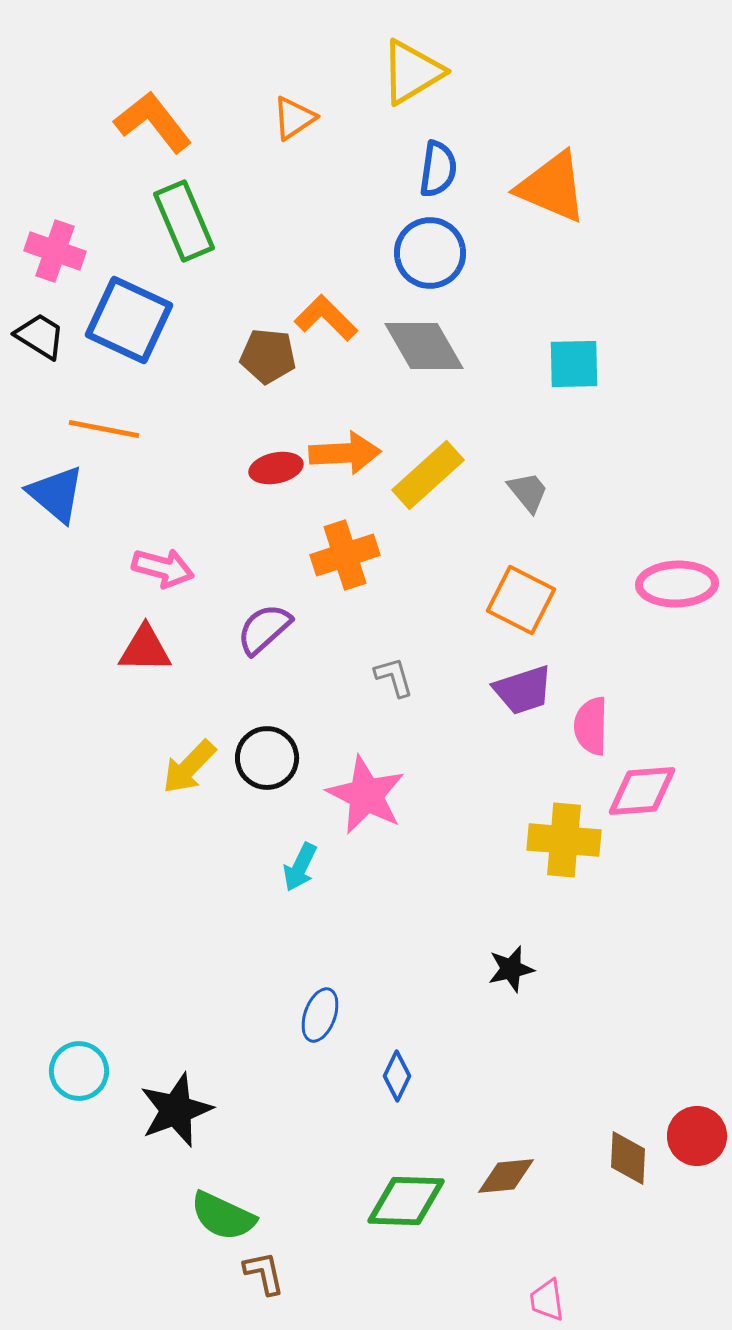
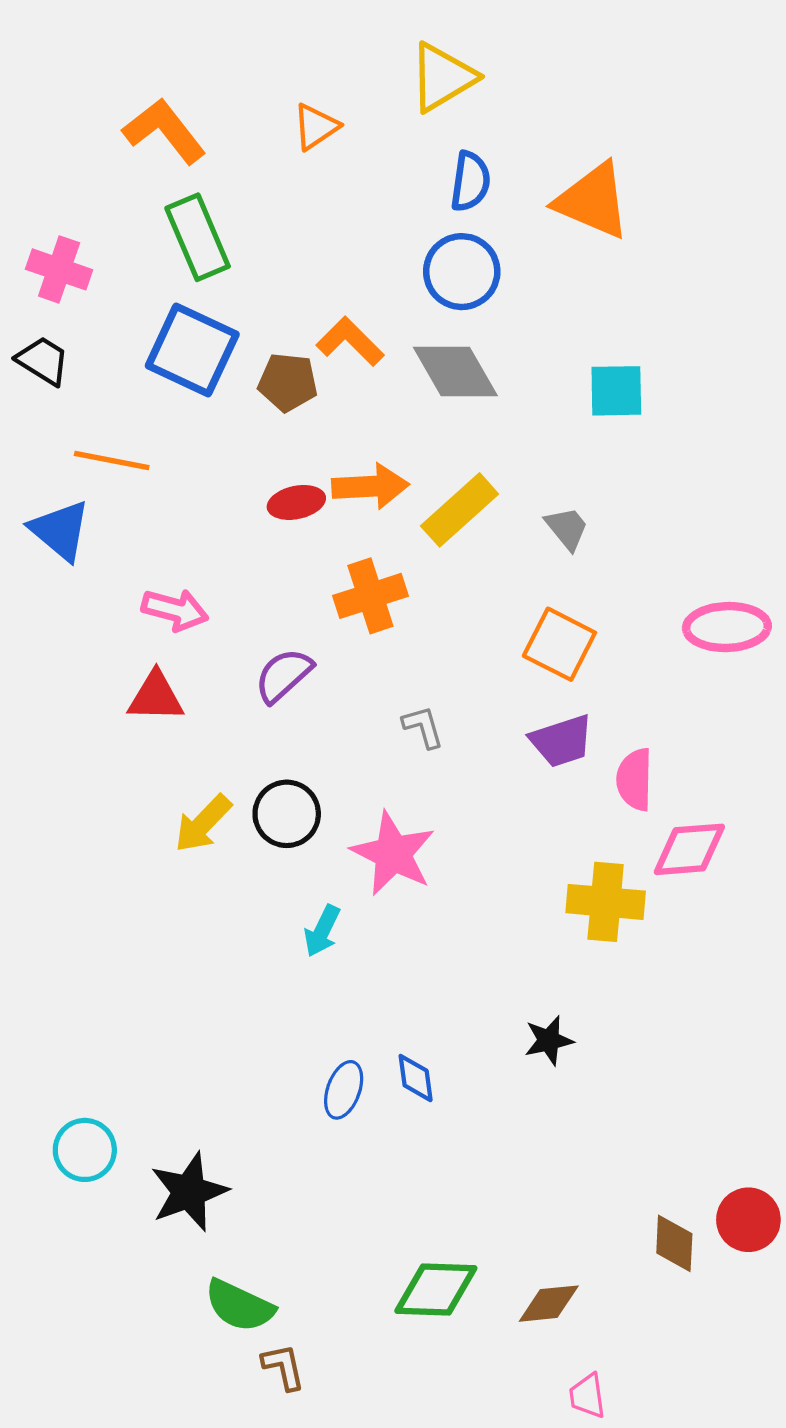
blue square: (129, 320) -> (192, 350), moved
blue diamond: (397, 1076) -> (416, 1078), moved, turned -33
brown diamond: (506, 1176) -> (549, 1304), moved

